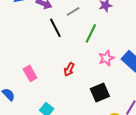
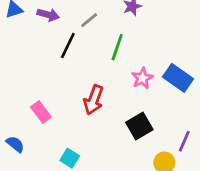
black line: (55, 28) -> (68, 46), turned 60
red arrow: (69, 69) -> (94, 100), size x1.5

